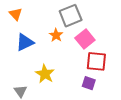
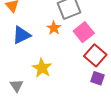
red square: (96, 61) -> (95, 55), turned 35
purple square: (89, 83) -> (98, 78), moved

